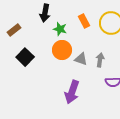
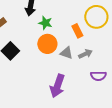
orange rectangle: (84, 21) -> (77, 31), moved
gray arrow: (100, 60) -> (85, 54), turned 56

